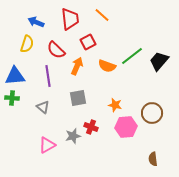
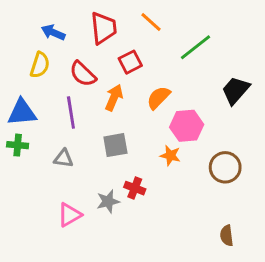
green line: (132, 56) -> (196, 47), moved
orange semicircle: (107, 66) -> (158, 98), turned 114
gray triangle: (43, 107) -> (64, 158), turned -32
pink hexagon: (126, 127) -> (187, 126), moved

